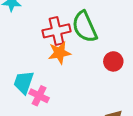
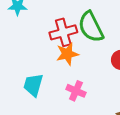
pink cross: (39, 96) -> (76, 91), moved

